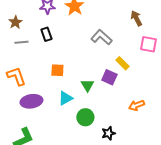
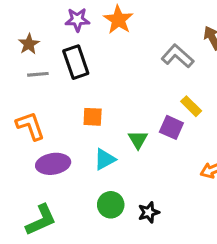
black rectangle: (46, 34) -> (76, 62), size x1.5
gray L-shape: (101, 37) -> (177, 56), moved
green circle: (85, 117) -> (111, 205), moved
black star: (108, 133) -> (149, 212), moved

